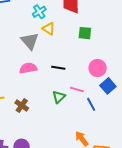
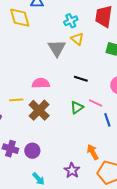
pink semicircle: (28, 68) -> (41, 83), moved
brown cross: (22, 105) -> (39, 110), size x1.5

